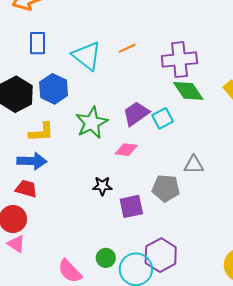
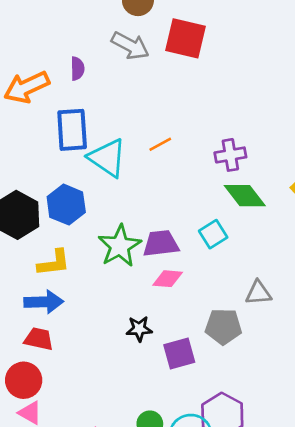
blue rectangle: (37, 43) -> (72, 130), moved, size x1.4
purple cross: (179, 60) -> (230, 155), size x0.7
purple trapezoid: (136, 114) -> (161, 244), moved, turned 32

